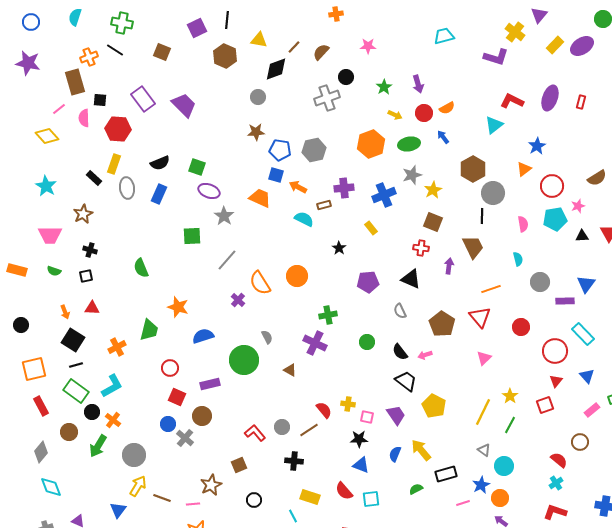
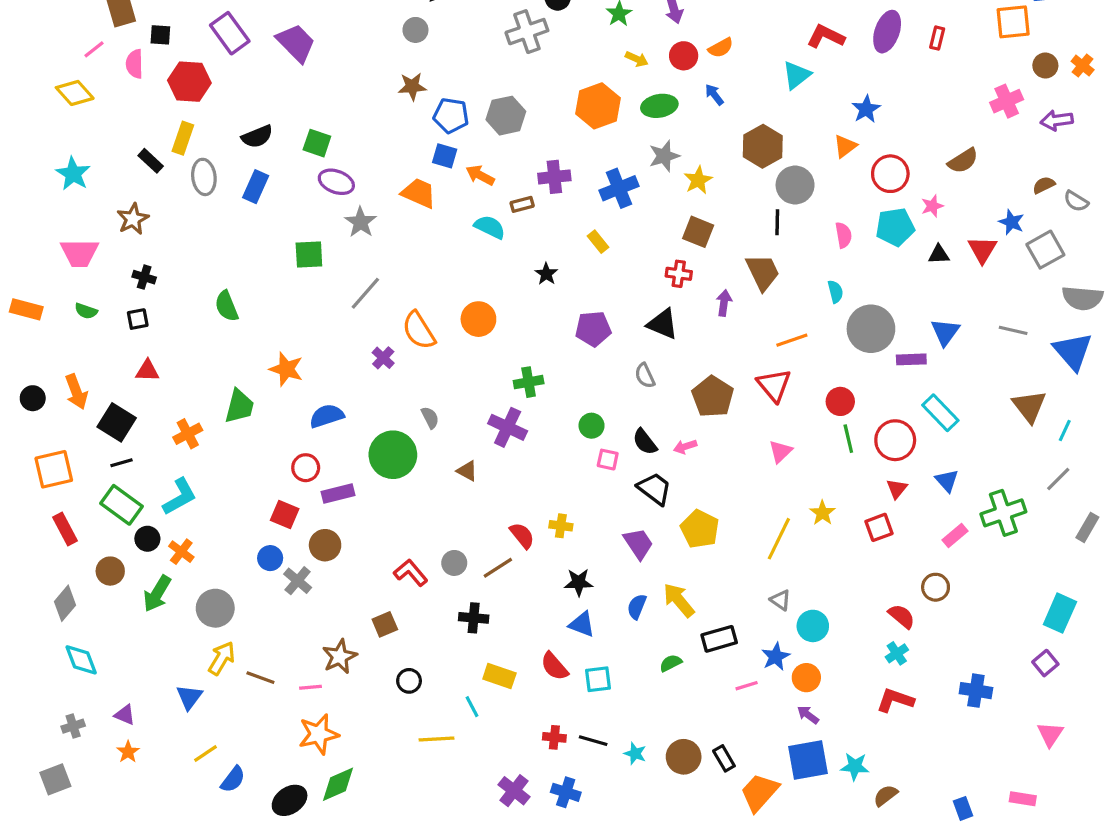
gray circle: (540, 282) -> (871, 329), size x1.5
orange arrow: (65, 312) -> (76, 392), moved, size x1.5
red circle: (170, 368) -> (306, 468), moved
pink square: (367, 417) -> (608, 460), moved
green line: (510, 425) -> (848, 439), moved, turned -42

